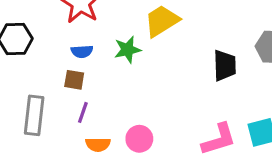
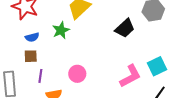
black trapezoid: (225, 65) -> (125, 28), turned 60
pink circle: (139, 139) -> (77, 74), moved

